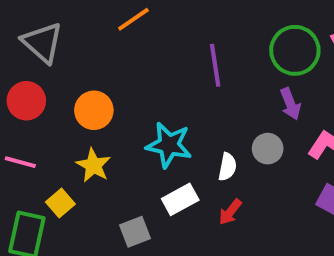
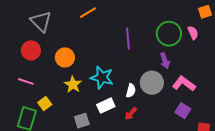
gray circle: (268, 149) -> (152, 83), size x1.5
yellow star: (93, 165) -> (73, 85), moved

